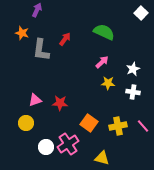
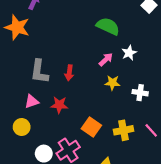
orange star: (22, 33) -> (17, 27), size x1.6
red arrow: (65, 39) -> (69, 73), moved, turned 152
gray L-shape: (41, 50) -> (39, 72), moved
white star: (133, 69) -> (129, 53), moved

